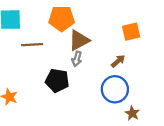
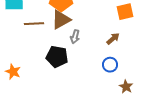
brown triangle: (79, 40) -> (61, 20), moved
blue circle: (115, 89) -> (110, 65), size x0.6

